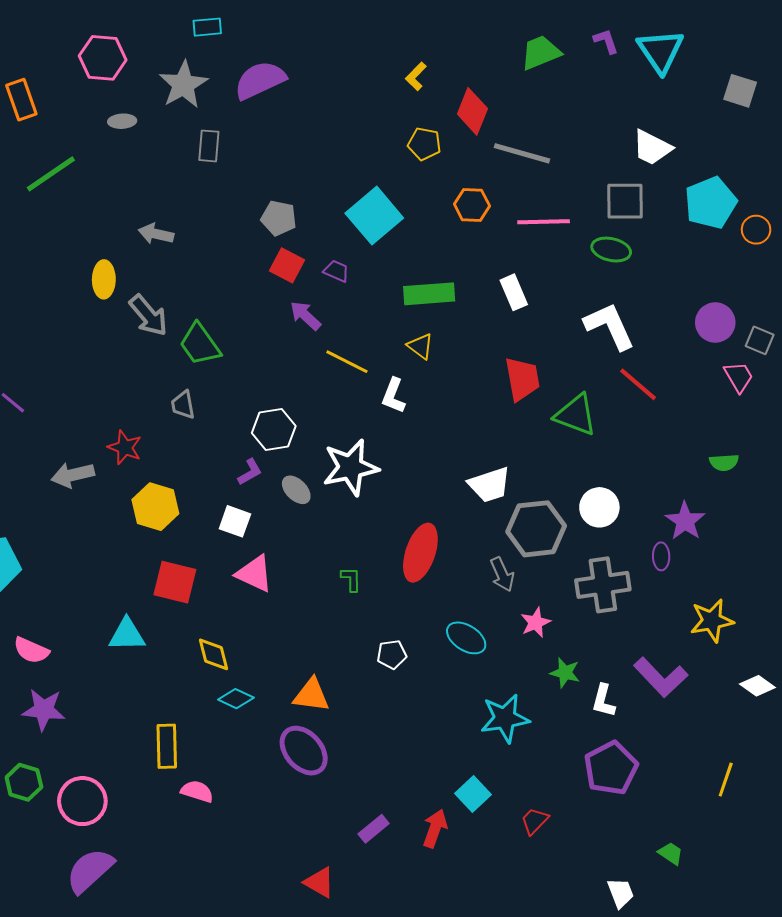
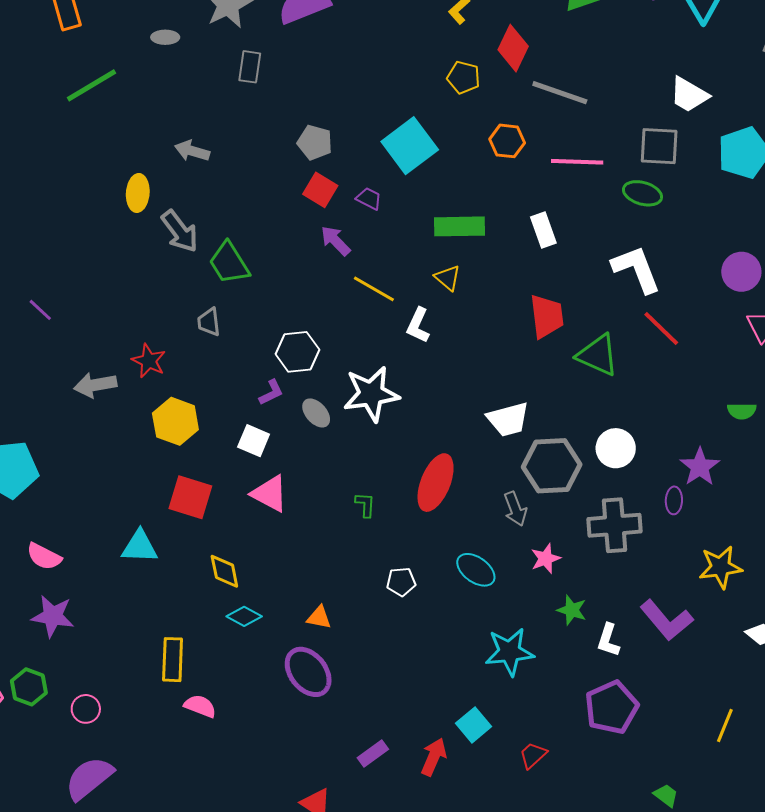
orange triangle: (311, 695) -> (319, 617), size x0.7
pink circle: (82, 801) -> (86, 709), size x0.6

